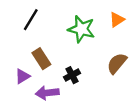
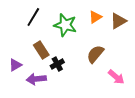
black line: (31, 20) -> (33, 17), moved
brown rectangle: (41, 59) -> (41, 50), moved

